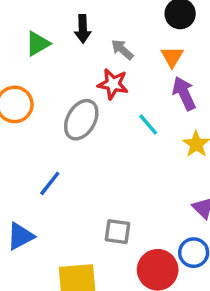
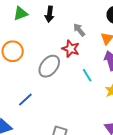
black arrow: (83, 29) -> (50, 14), moved
green triangle: (38, 44) -> (21, 13), moved

